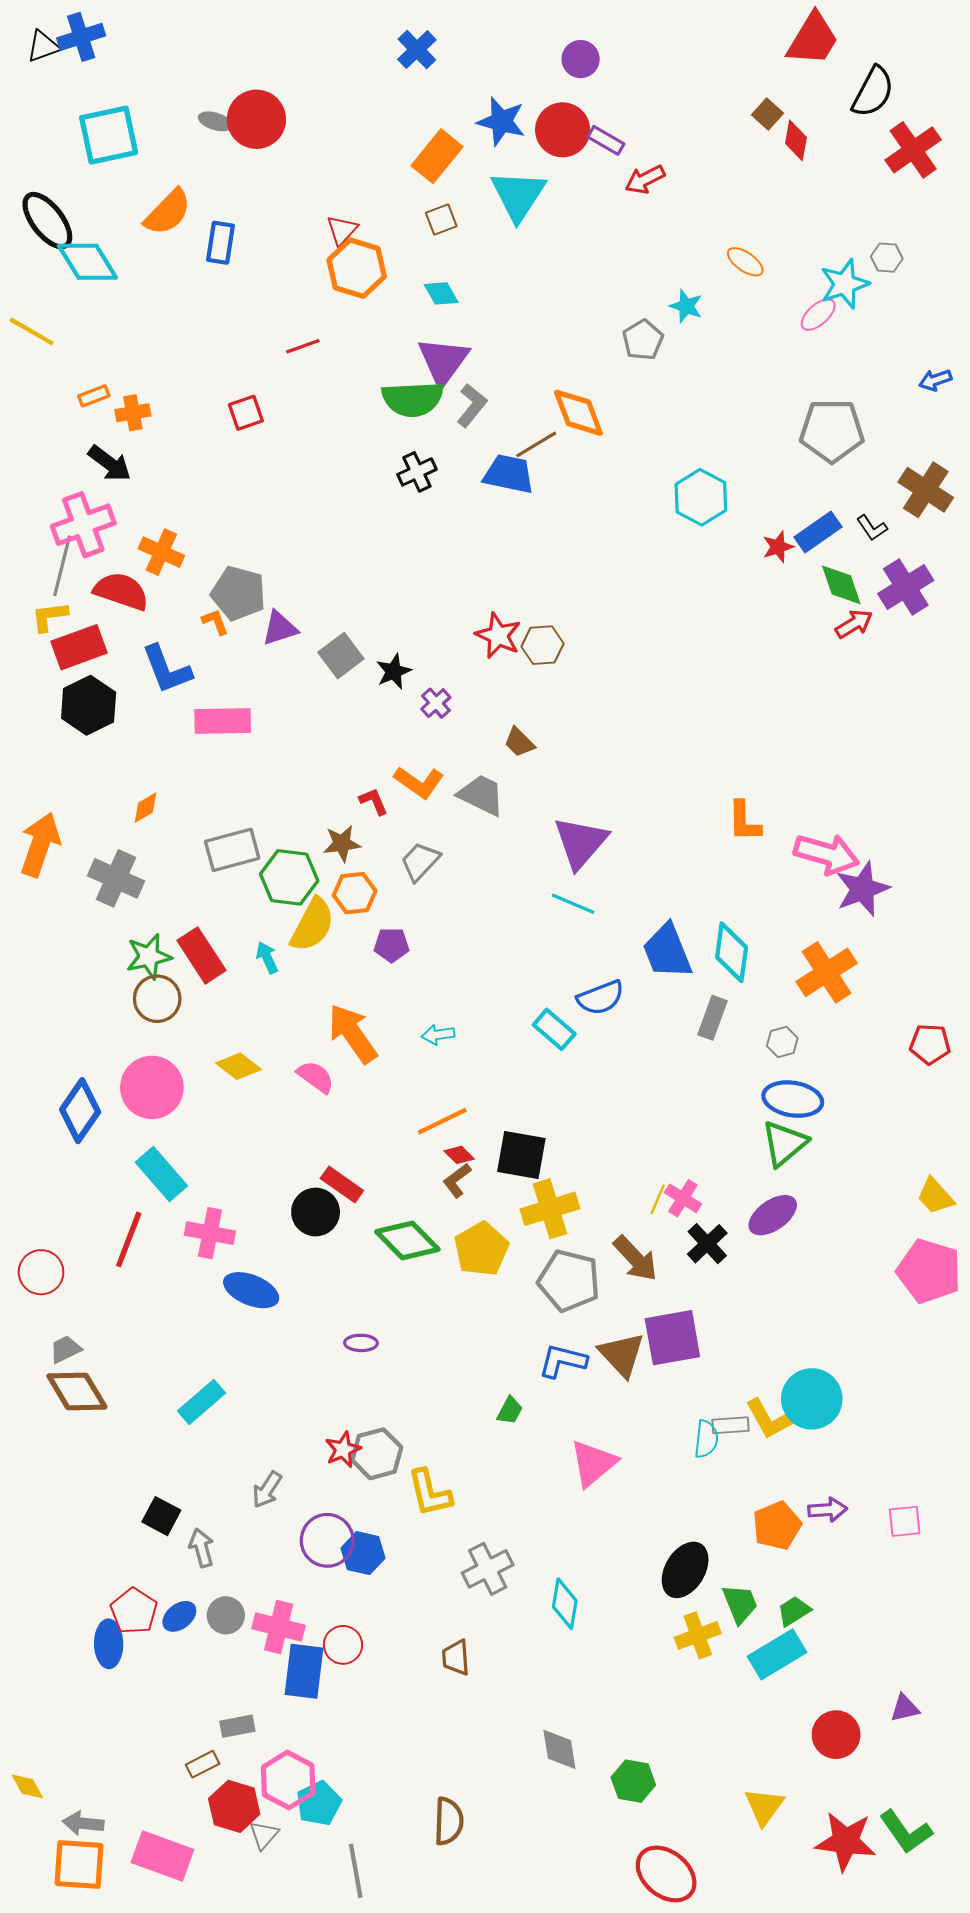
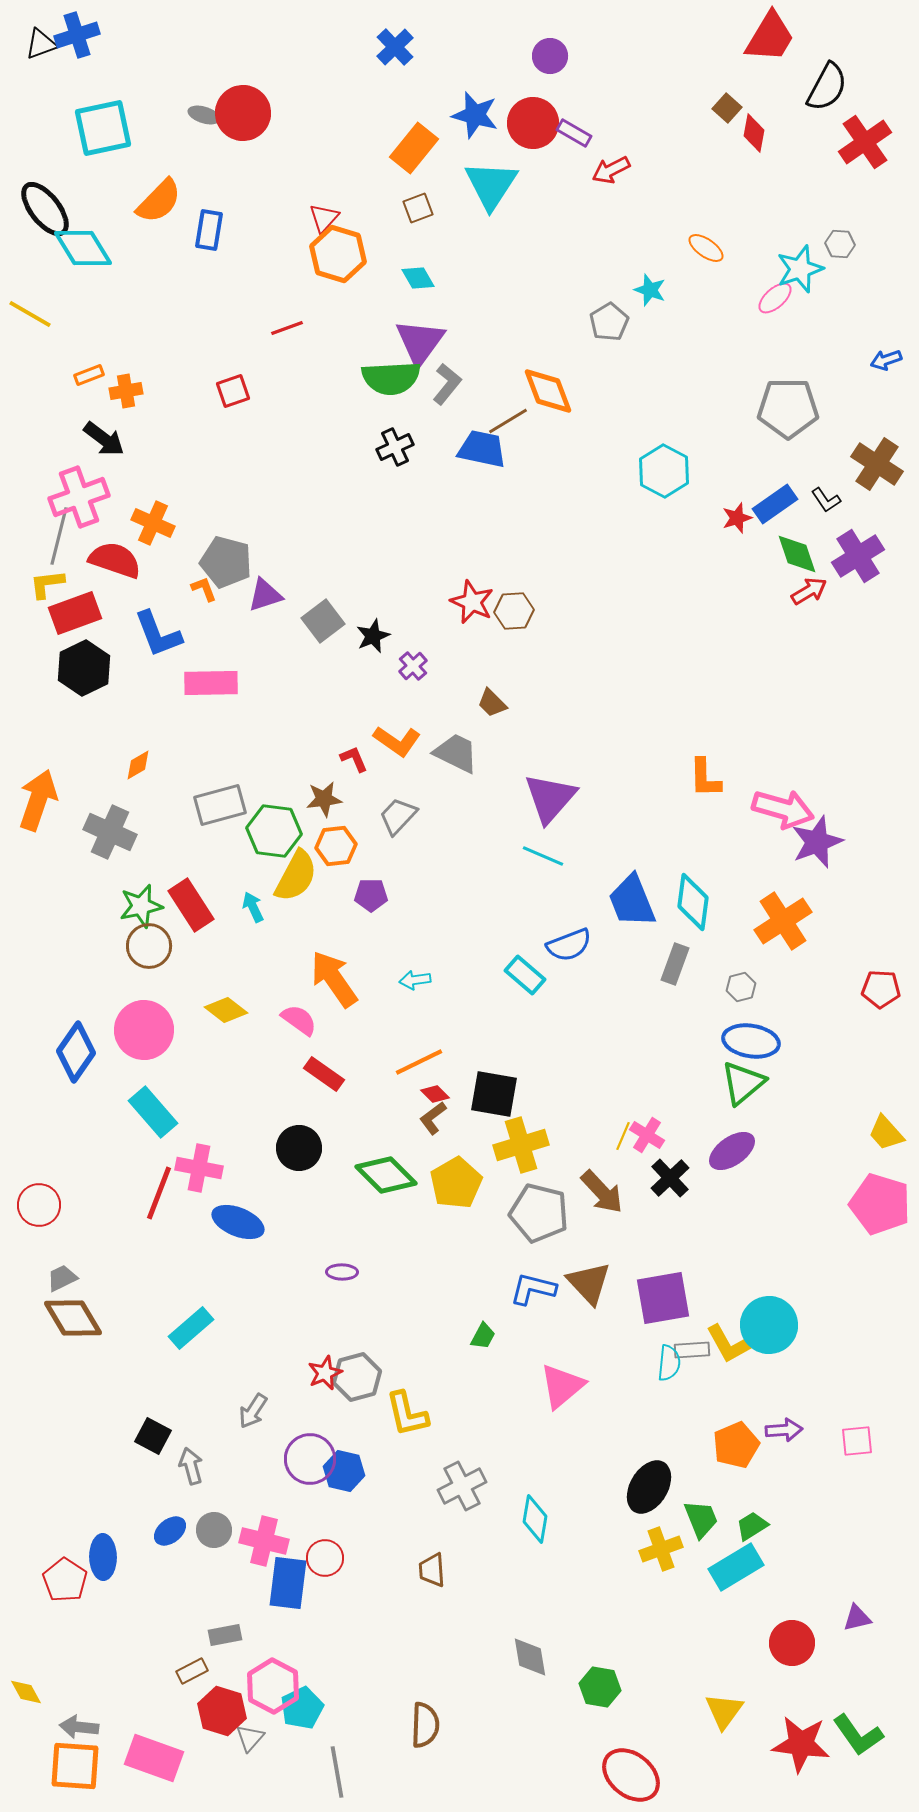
red rectangle: (342, 1185) -> (324, 1074), moved
red line: (129, 1239) -> (159, 1193), moved
purple square: (672, 1338) -> (663, 1298), moved
red pentagon: (134, 1611) -> (65, 1580), moved

